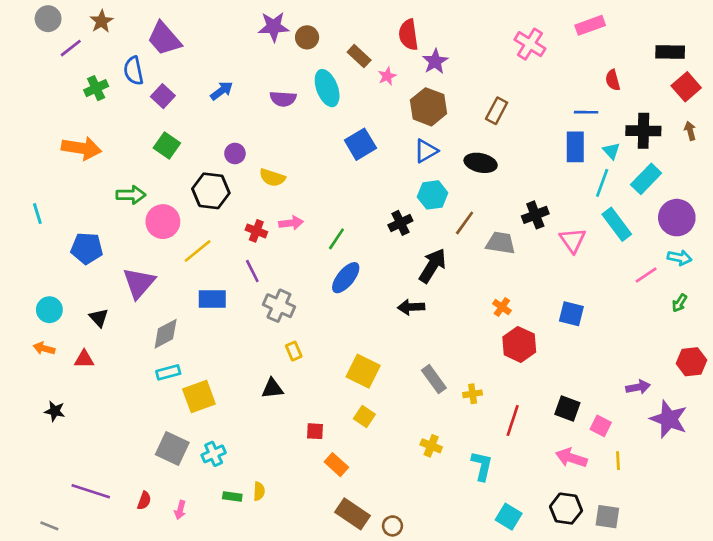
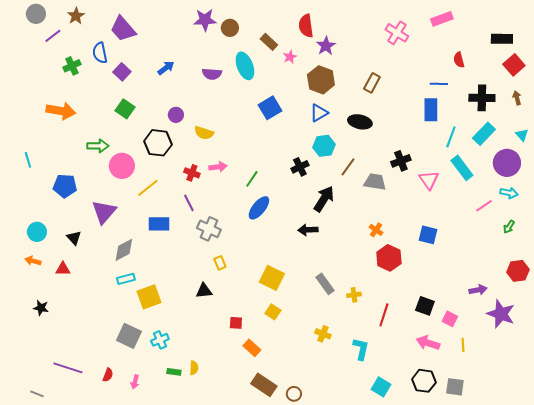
cyan triangle: (611, 151) -> (522, 135), moved

